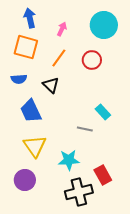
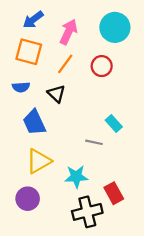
blue arrow: (30, 18) -> (33, 20), turned -114
pink arrow: (62, 29) -> (69, 32), size x1.6
yellow triangle: (35, 146) -> (39, 161), turned 35

